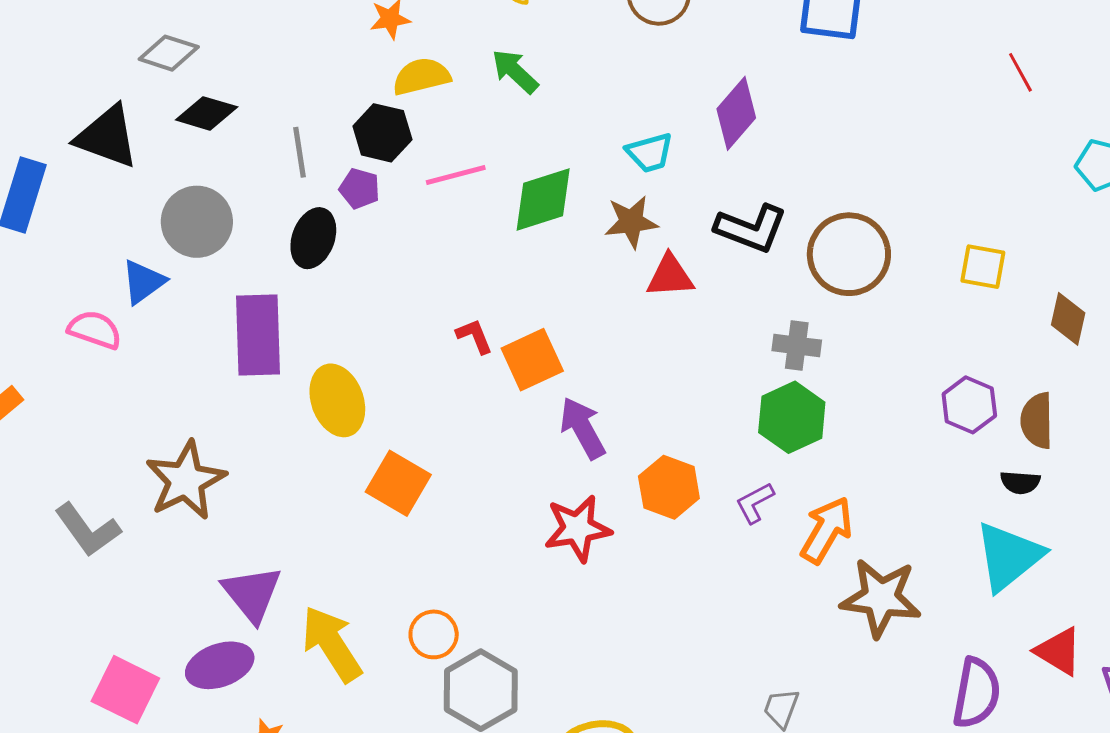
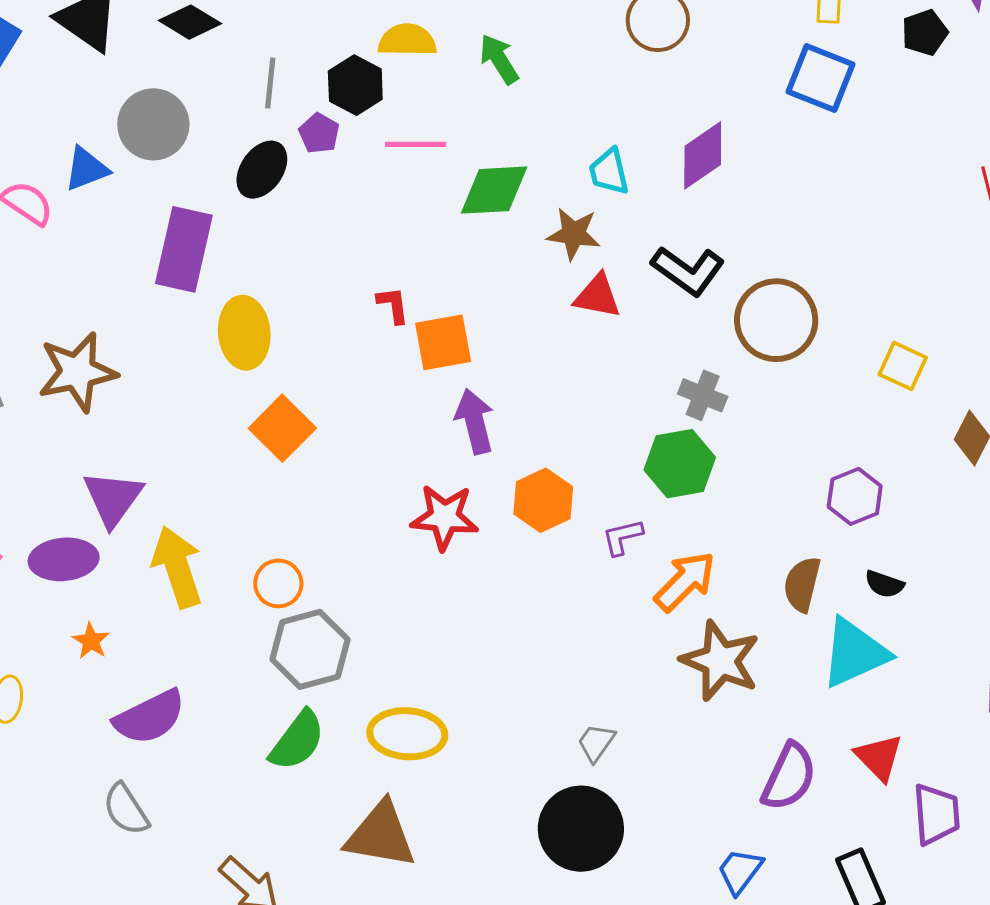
cyan trapezoid: (650, 153) -> (609, 172), turned 78
brown semicircle: (1037, 421) -> (802, 584), moved

